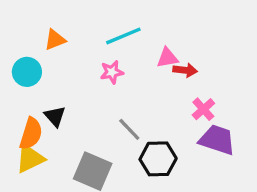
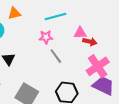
pink cross: (203, 109) -> (98, 66), size x1.6
gray line: (129, 129) -> (56, 56), moved

